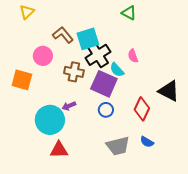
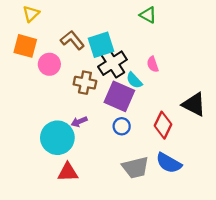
orange square: (22, 80) -> (25, 46), moved
blue semicircle: (147, 142) -> (169, 163), size x1.6

